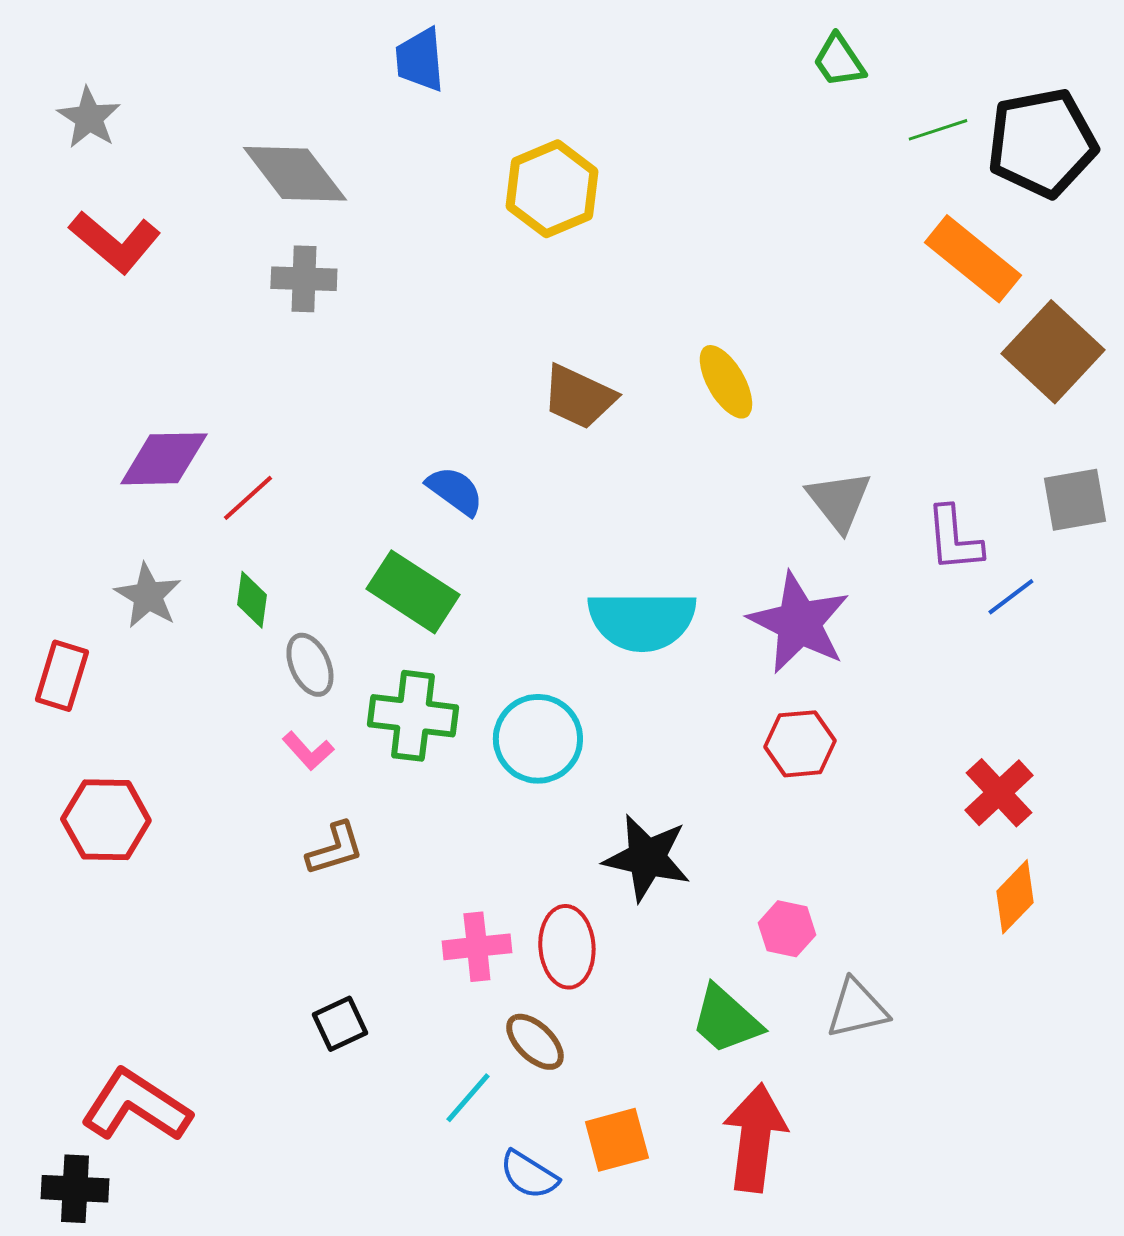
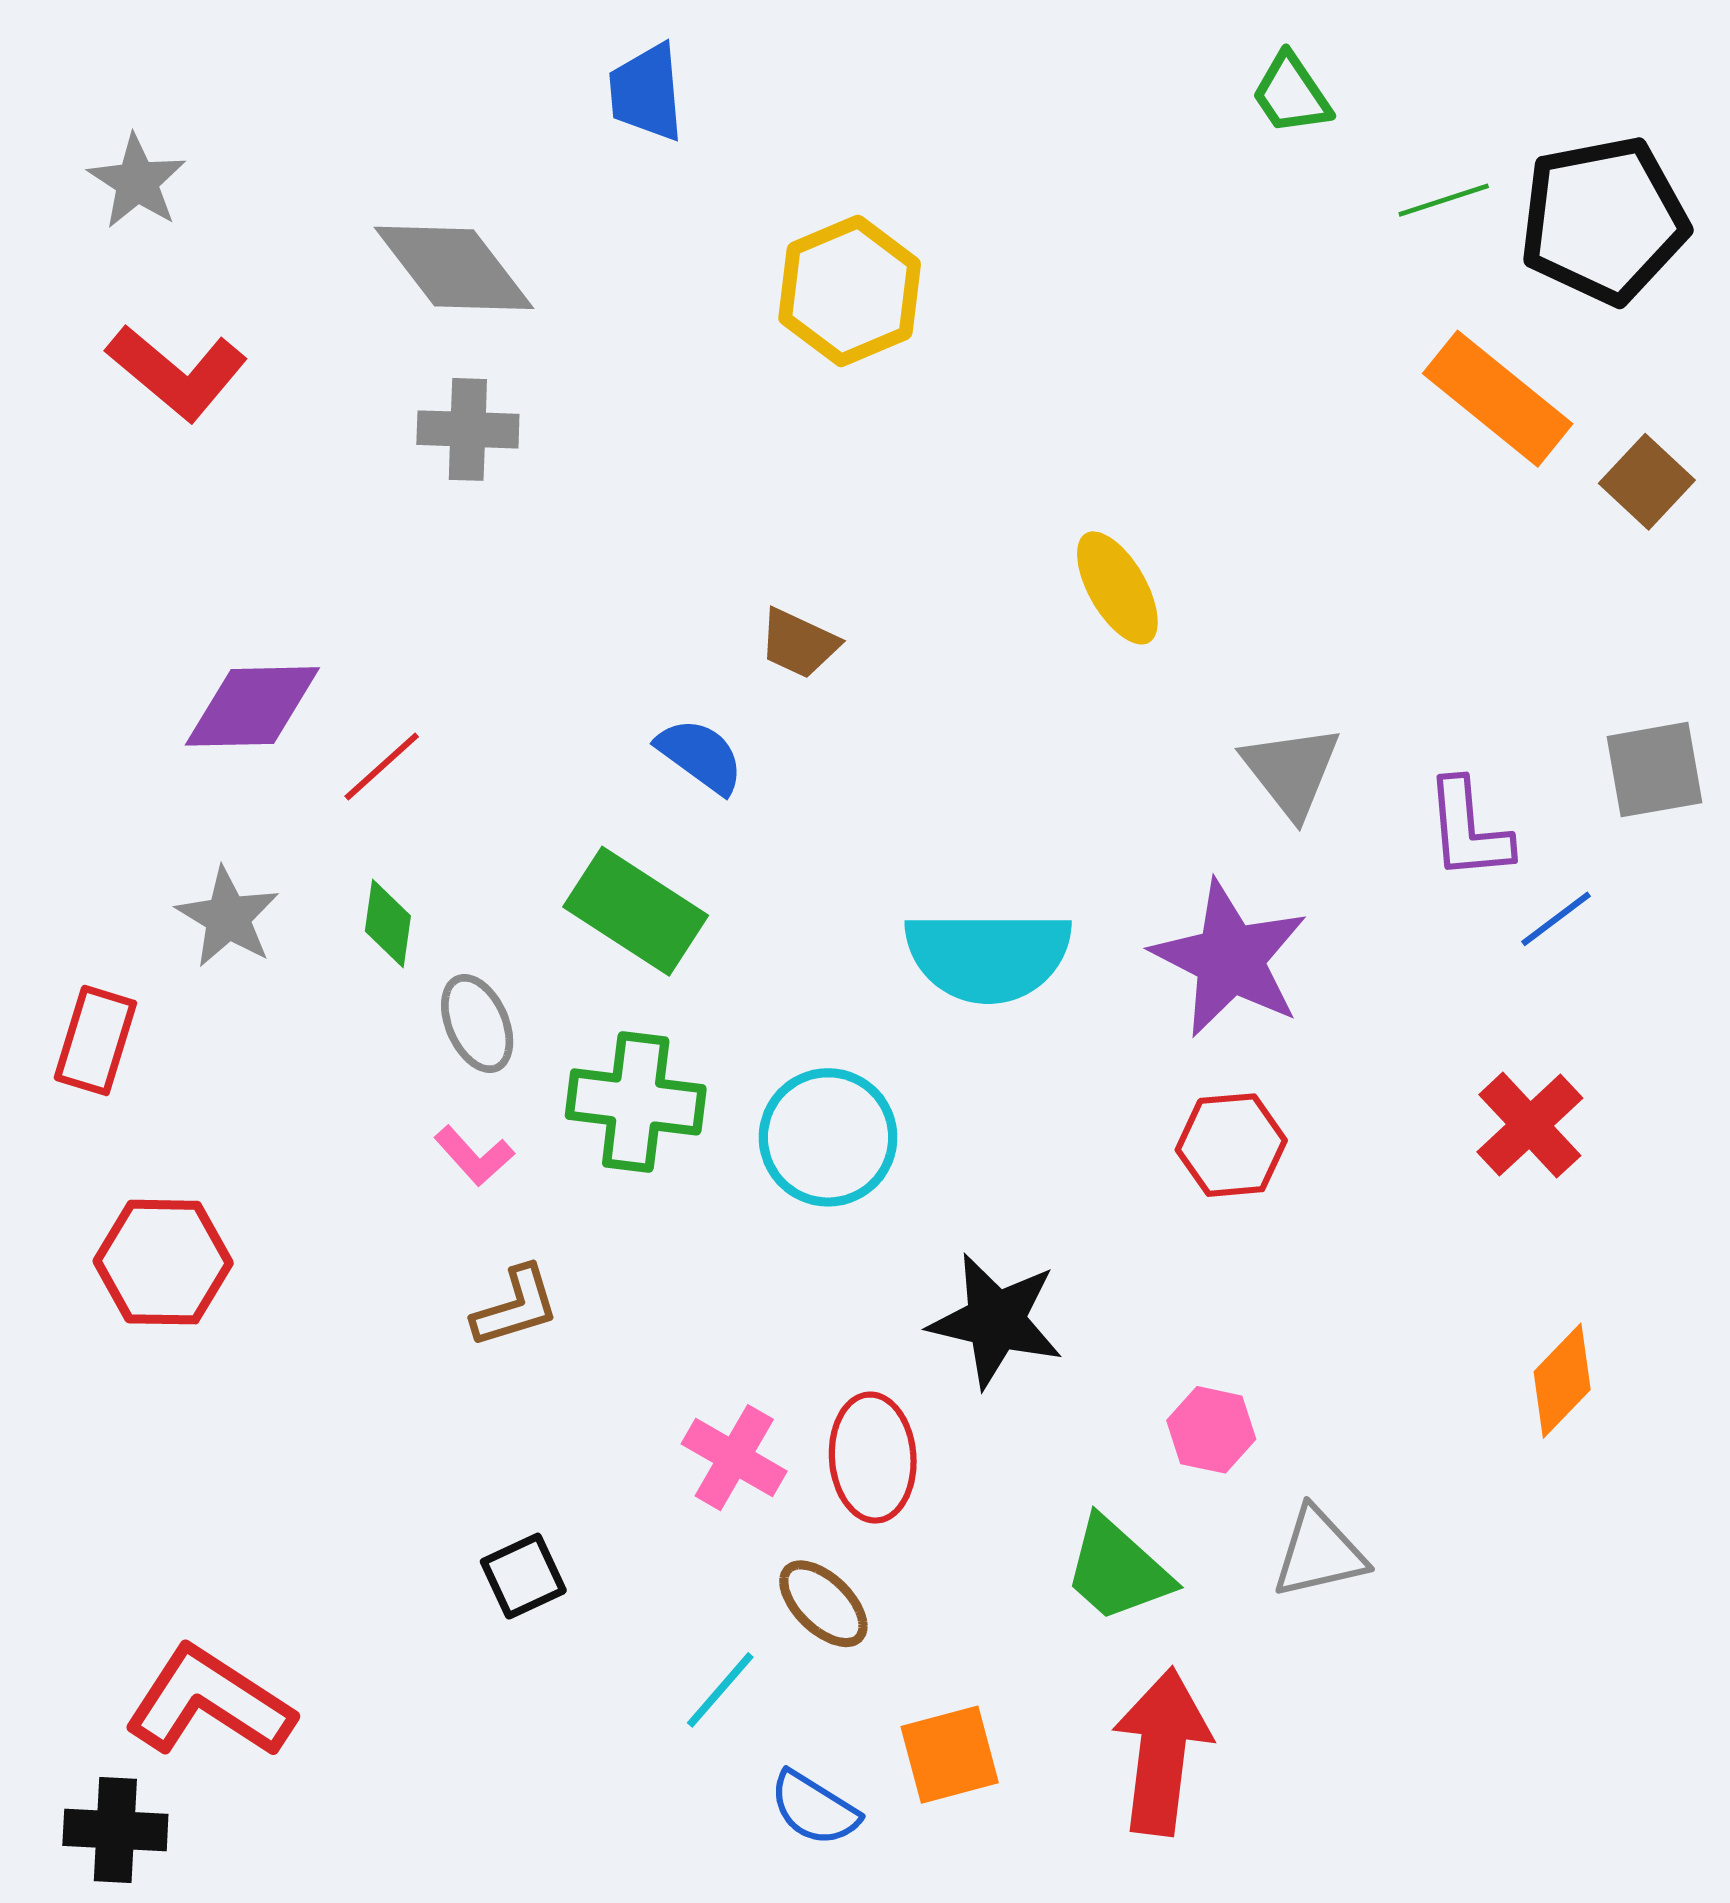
brown square: (1053, 352) -> (1647, 482), moved, size x0.6
brown trapezoid: (579, 397) -> (799, 643), moved, size x0.7
red cross: (999, 793) -> (1530, 1125), moved
pink cross: (477, 947) -> (734, 1458), turned 36

